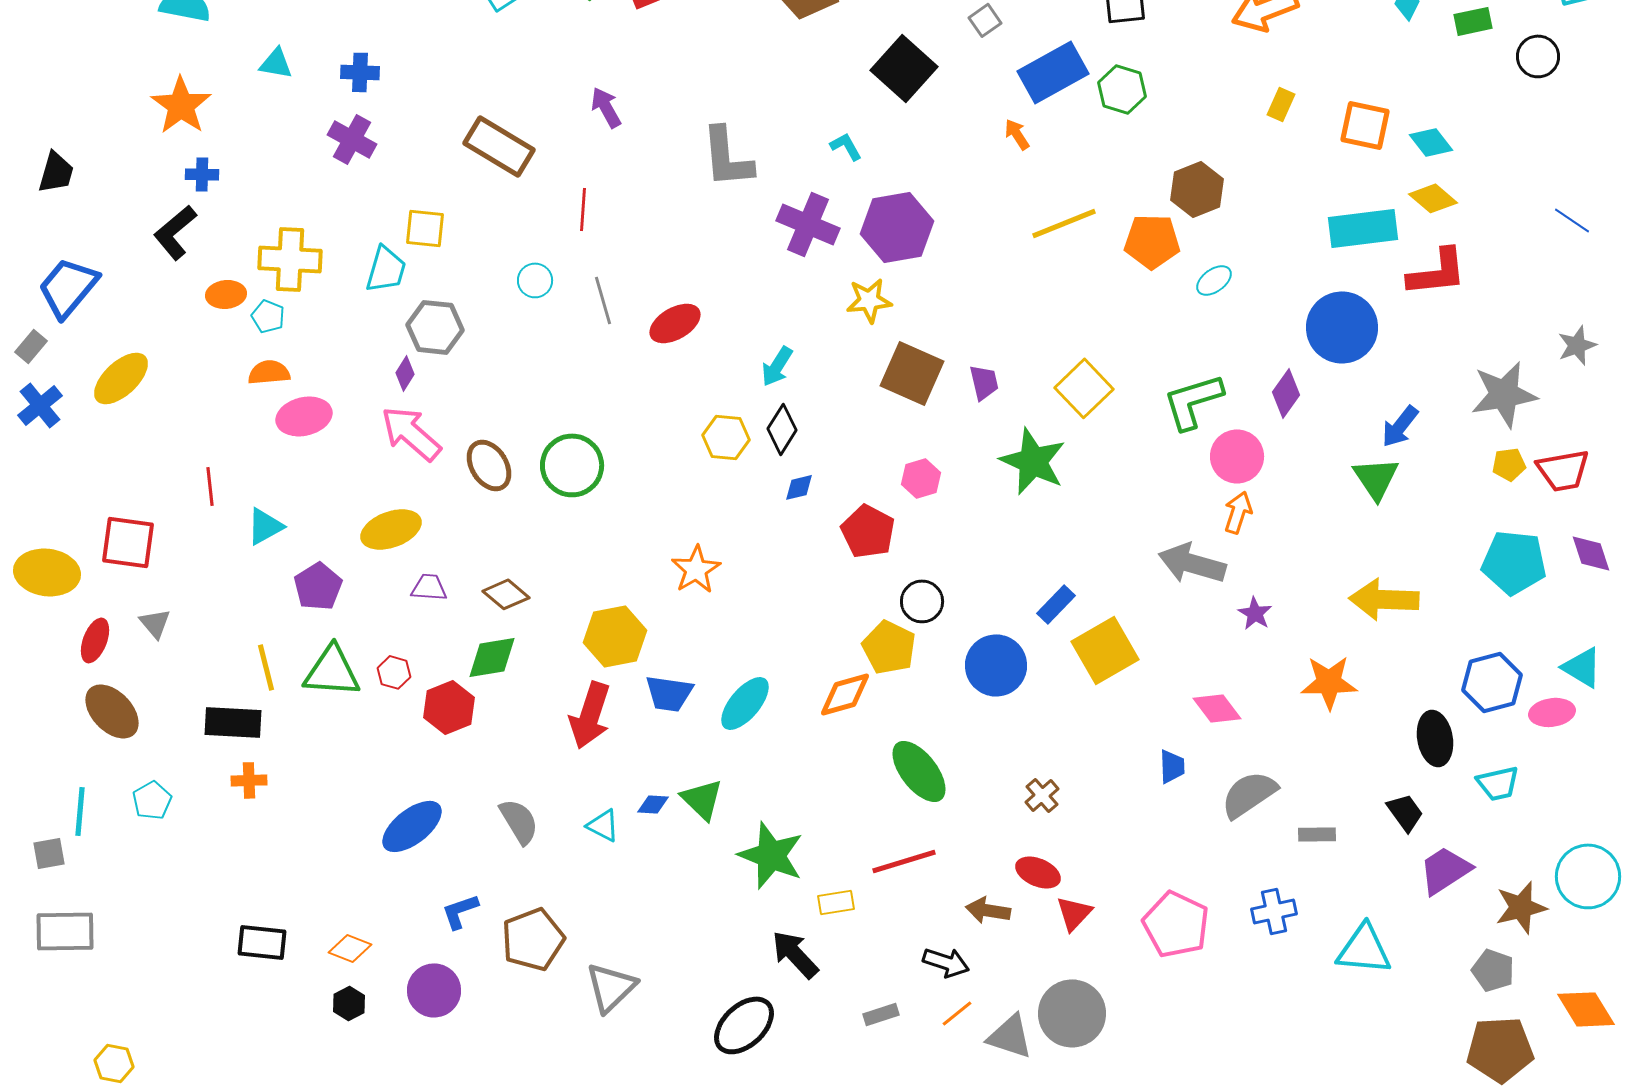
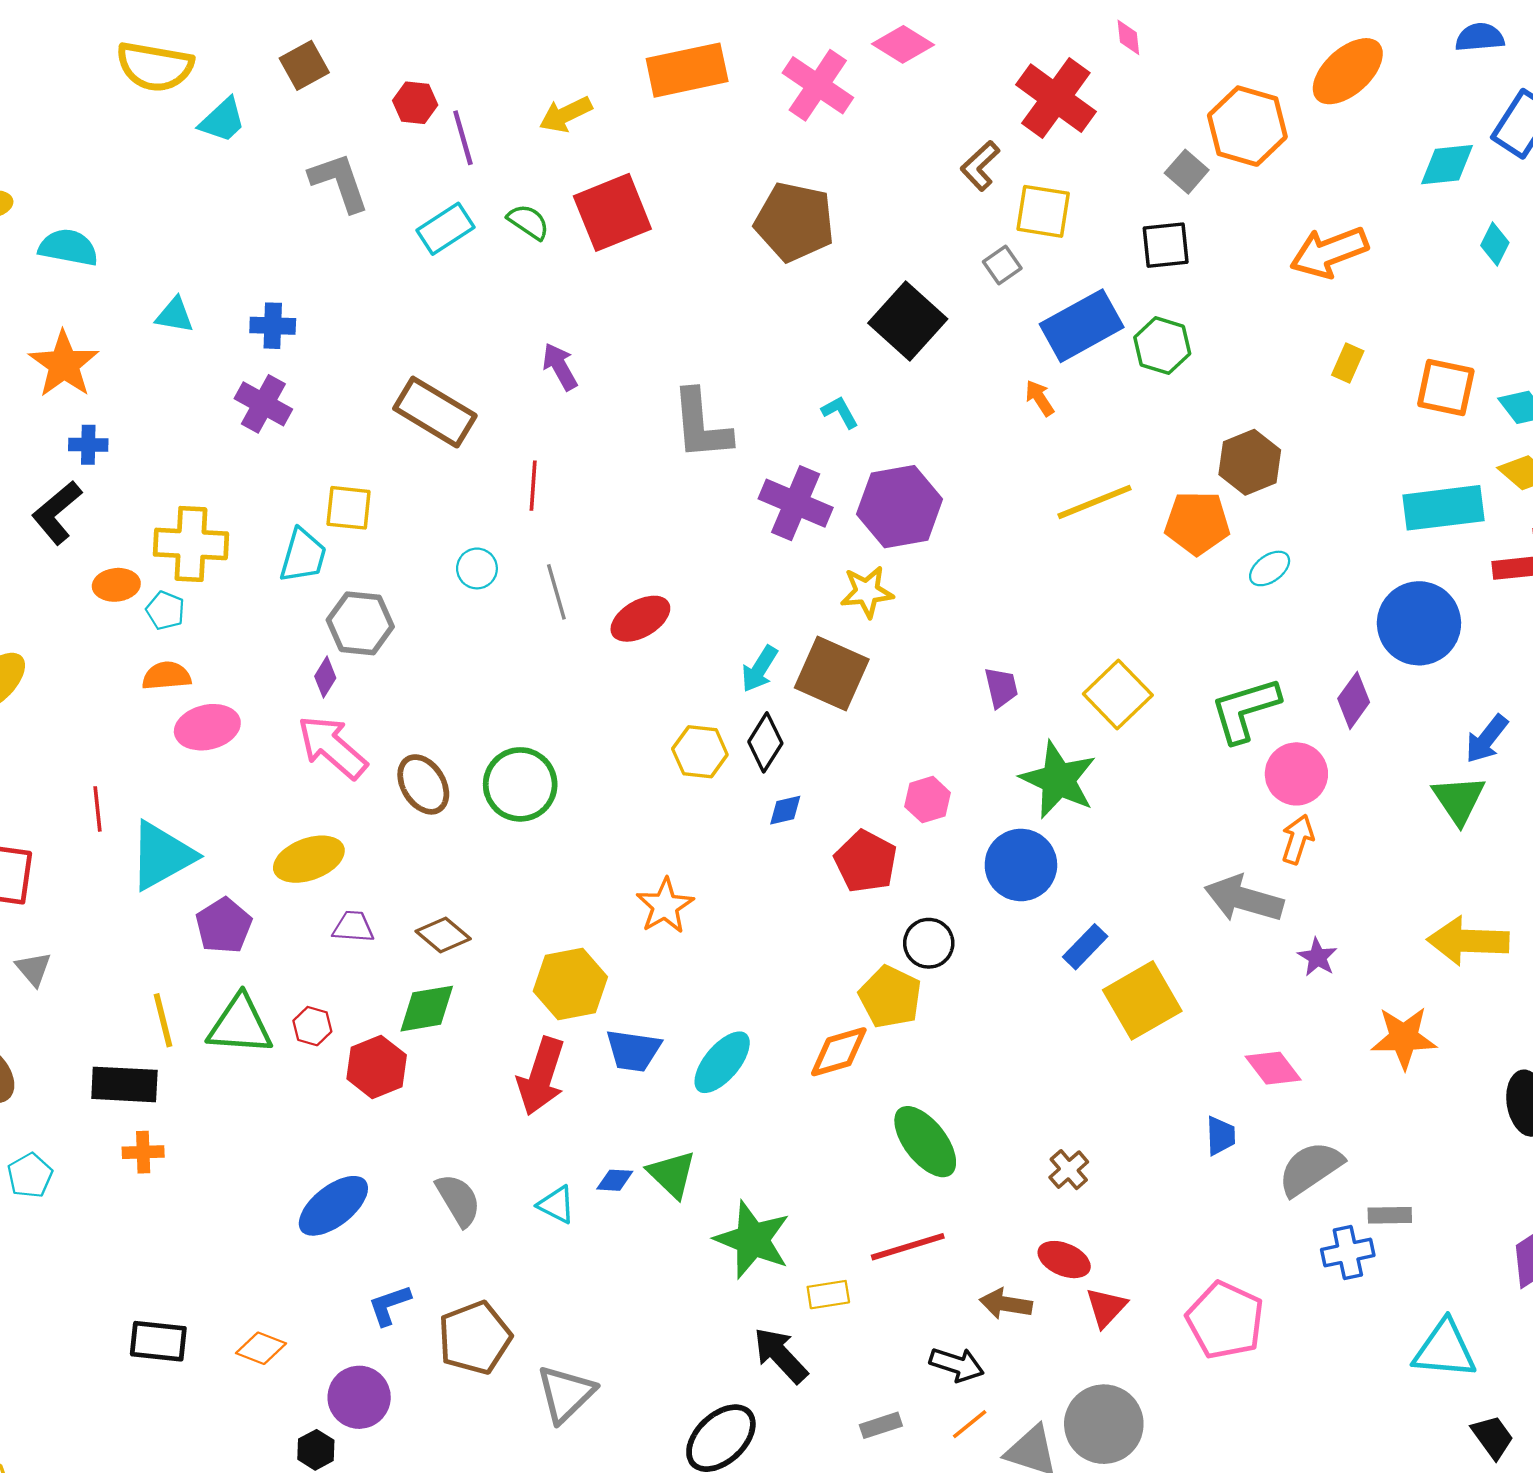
brown square: (912, 373) -> (832, 674), moved
cyan triangle: (265, 526) -> (162, 856), size x1.6
blue circle: (996, 665) -> (1021, 865), moved
black trapezoid: (1405, 812) -> (1493, 1437), moved
blue cross: (1274, 911) -> (1348, 1253), moved
black hexagon: (349, 1003) -> (316, 1450), moved

